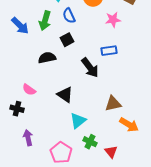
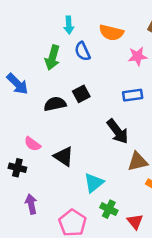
blue arrow: (20, 26) -> (17, 84), moved
black square: (67, 40) -> (81, 94), moved
black arrow: (90, 68) -> (118, 131), moved
black triangle: (65, 95) -> (64, 156), moved

